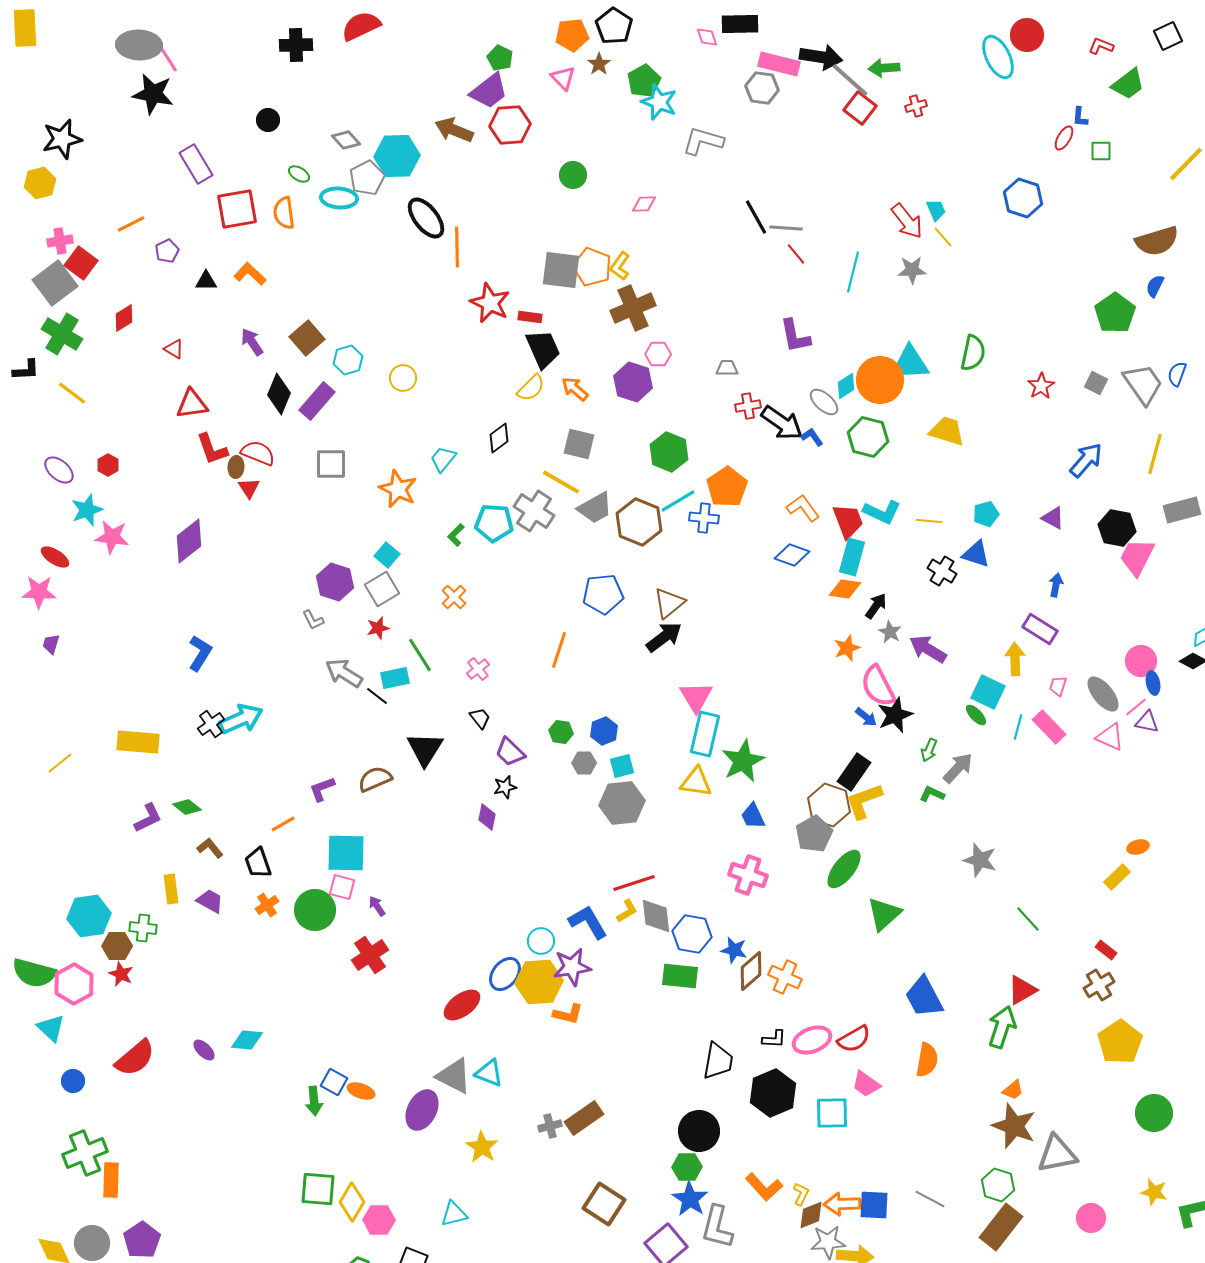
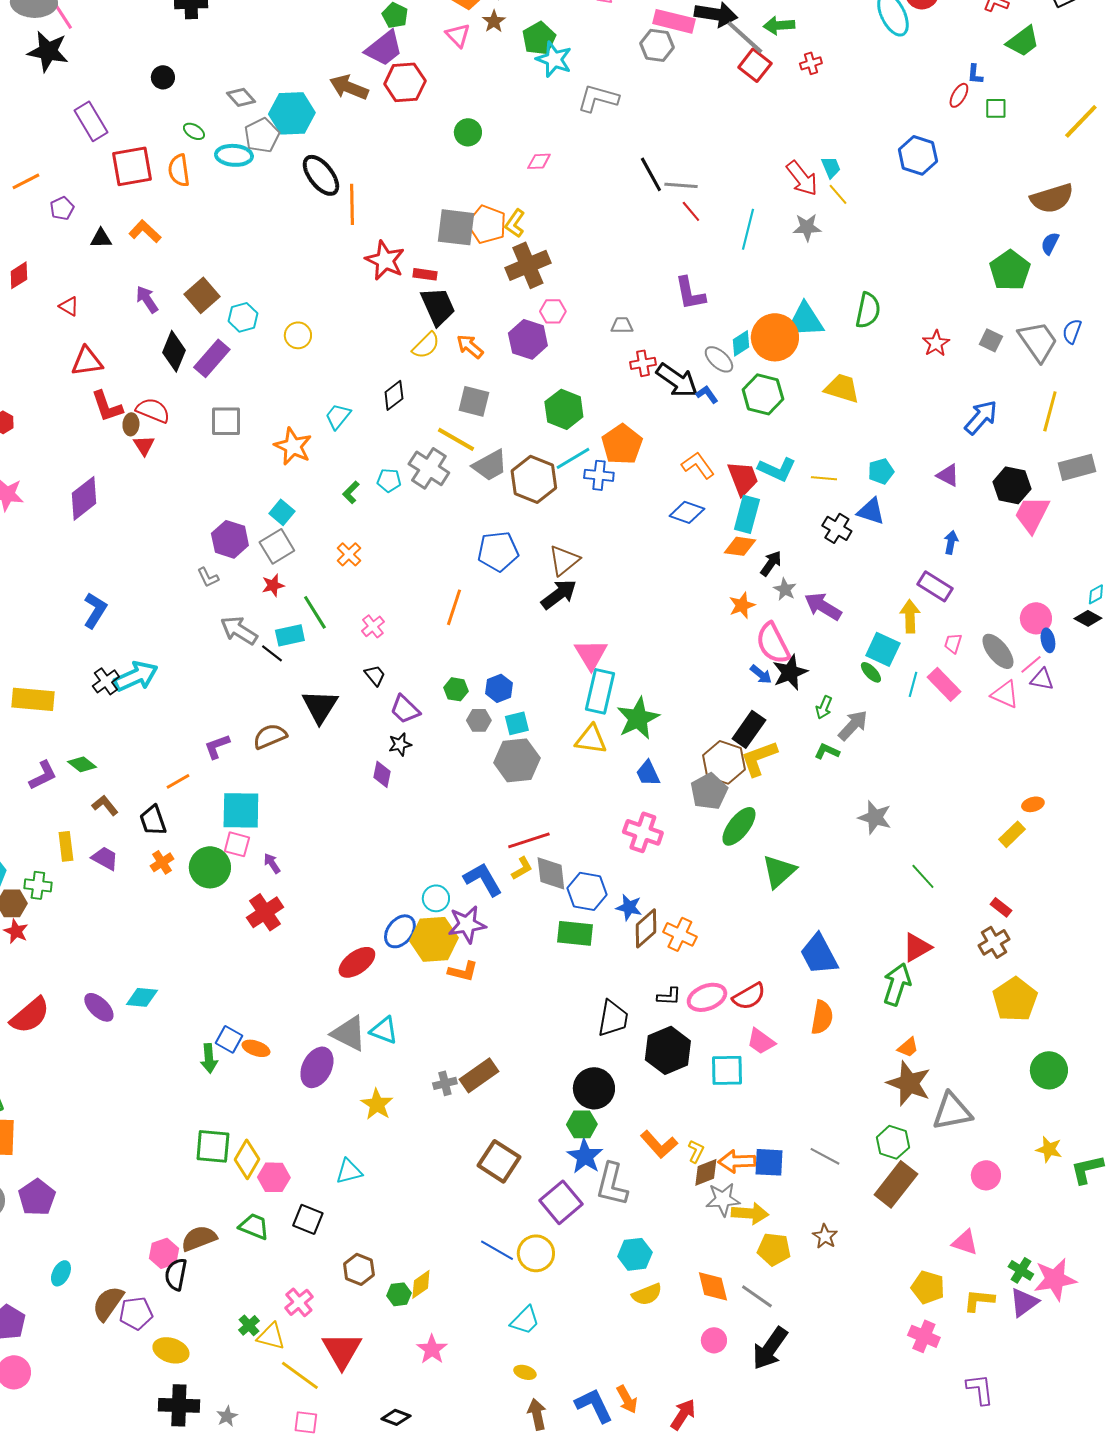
cyan pentagon: (494, 523) -> (389, 480), size x0.6
purple ellipse: (204, 1050) -> (99, 1007), size x1.4

